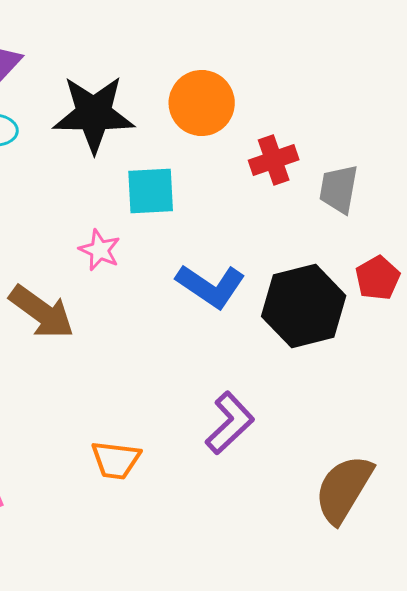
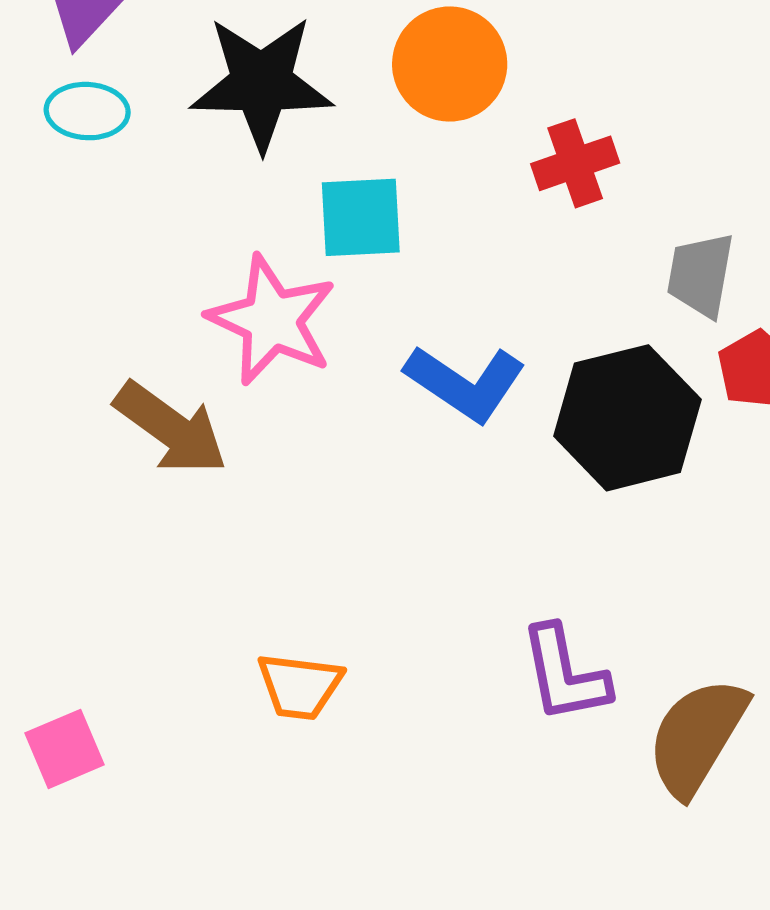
gray trapezoid: (339, 189) -> (701, 275), moved
pink star: (100, 250) -> (272, 320), size x1.8
purple L-shape: (230, 423) -> (565, 674), moved, turned 122

